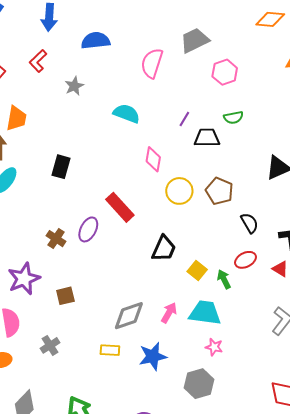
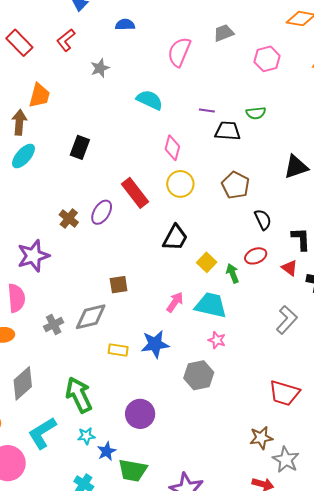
gray trapezoid: (195, 40) -> (224, 33), size x0.7
blue semicircle: (96, 41) -> (125, 25), size x0.7
pink hexagon: (225, 72) -> (267, 59), moved
purple line: (184, 119) -> (207, 110), turned 63
yellow circle: (179, 191) -> (180, 184), moved
brown square: (65, 296) -> (119, 285), moved
gray diamond: (129, 316) -> (91, 317), moved
yellow rectangle: (110, 350) -> (118, 350), moved

